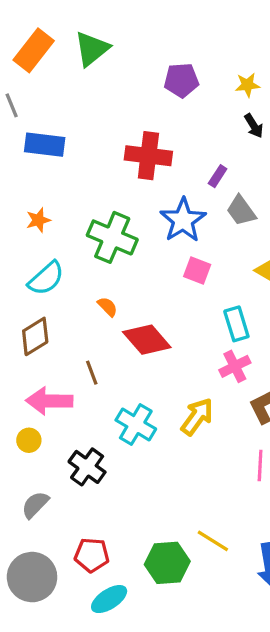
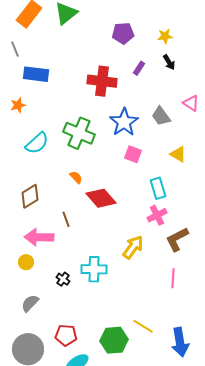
purple rectangle: (218, 176) -> (139, 68), moved
orange star: (38, 220) -> (18, 105), moved
cyan semicircle: (46, 278) -> (37, 143), moved
cyan cross: (136, 425) -> (94, 269), moved, turned -30
black cross: (87, 467) -> (63, 279), size x0.6

